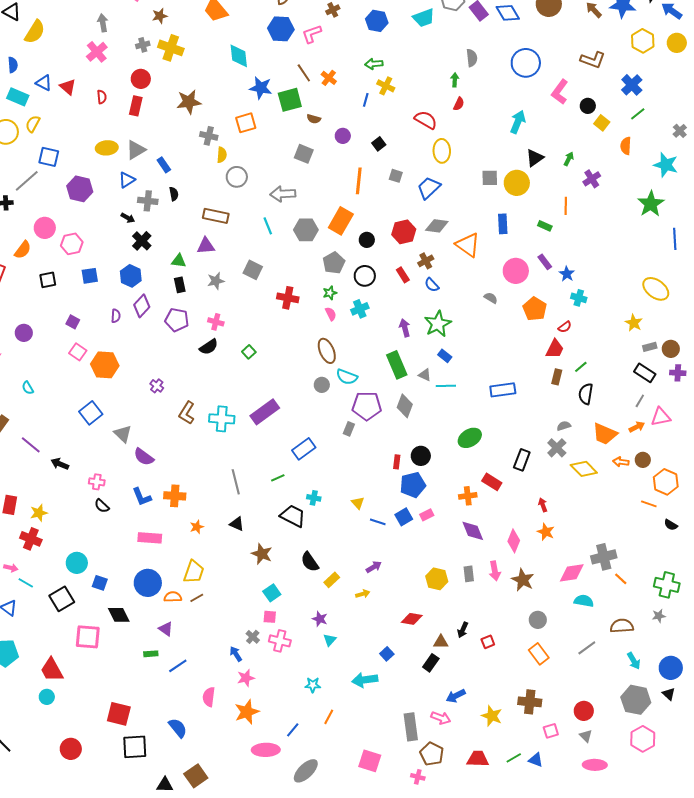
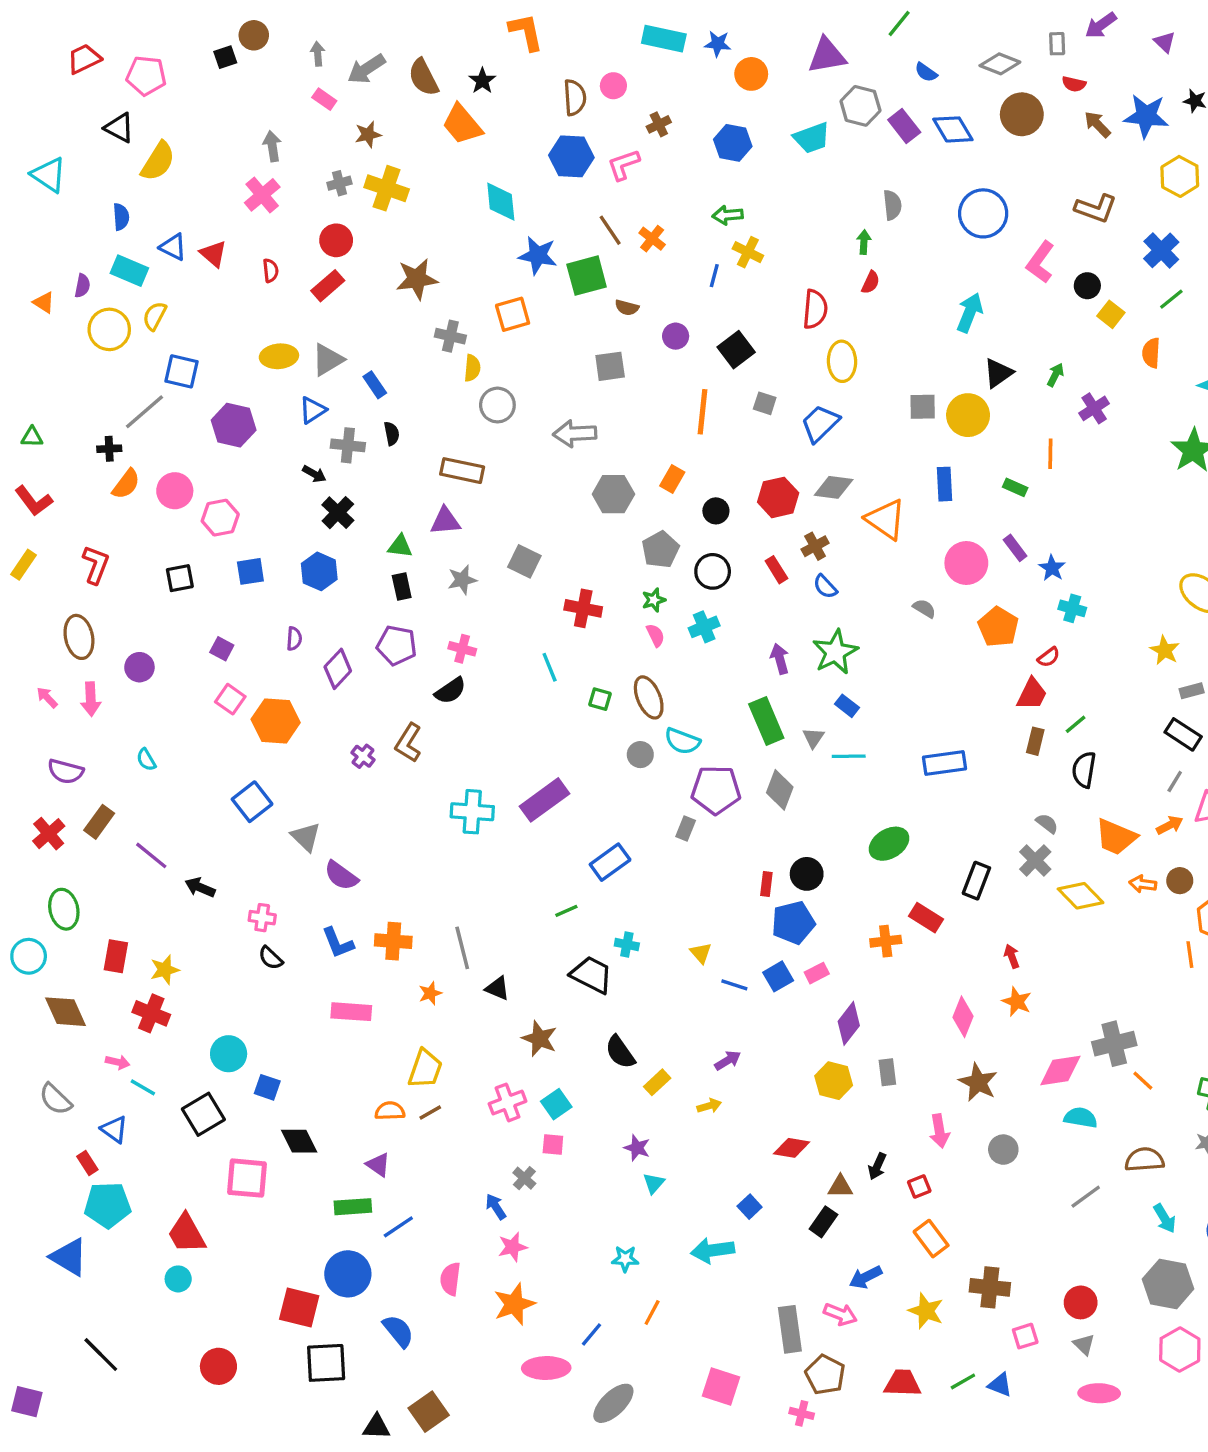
red rectangle: (136, 106) -> (328, 286), turned 36
red semicircle: (426, 120) -> (815, 309), turned 65
black square: (379, 144) -> (736, 350), size x1.5
gray square: (304, 154) -> (610, 366), turned -30
orange rectangle: (341, 221) -> (672, 479), size x0.6
cyan line: (268, 226) -> (550, 667), moved
orange semicircle: (23, 250) -> (126, 484), moved
purple diamond: (142, 306) -> (338, 669), moved
green square: (249, 352) -> (600, 699), moved, turned -32
gray triangle: (425, 375) -> (813, 738), turned 40
brown L-shape: (187, 413) -> (408, 743), moved
gray semicircle: (564, 426) -> (1047, 823), turned 56
gray line: (236, 482) -> (462, 948), moved
orange line: (649, 504) -> (1190, 955), turned 63
purple diamond: (473, 531) -> (849, 1023), moved, turned 60
pink arrow: (495, 571) -> (939, 1131), moved
blue circle: (148, 583) -> (348, 1274), moved
pink cross: (280, 641) -> (508, 1102), moved, turned -35
green rectangle: (151, 654) -> (353, 1207), size x1.5
orange rectangle: (539, 654) -> (931, 1239), moved

